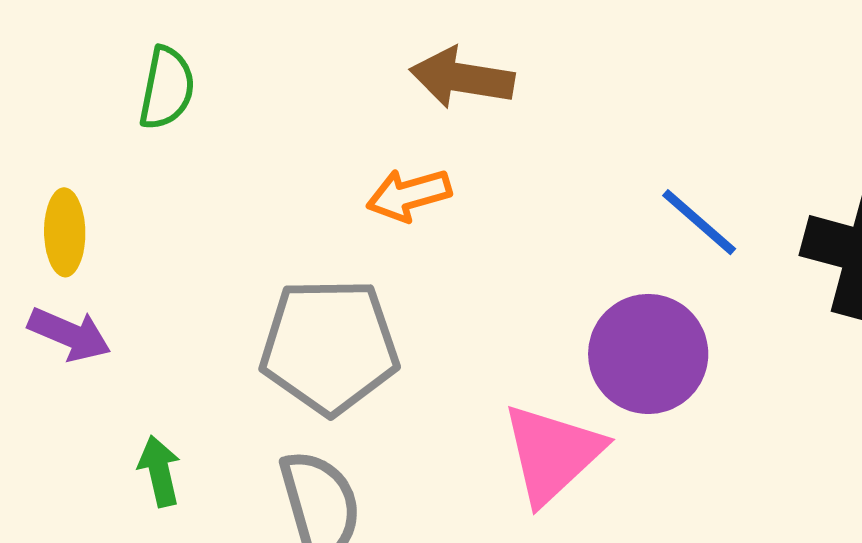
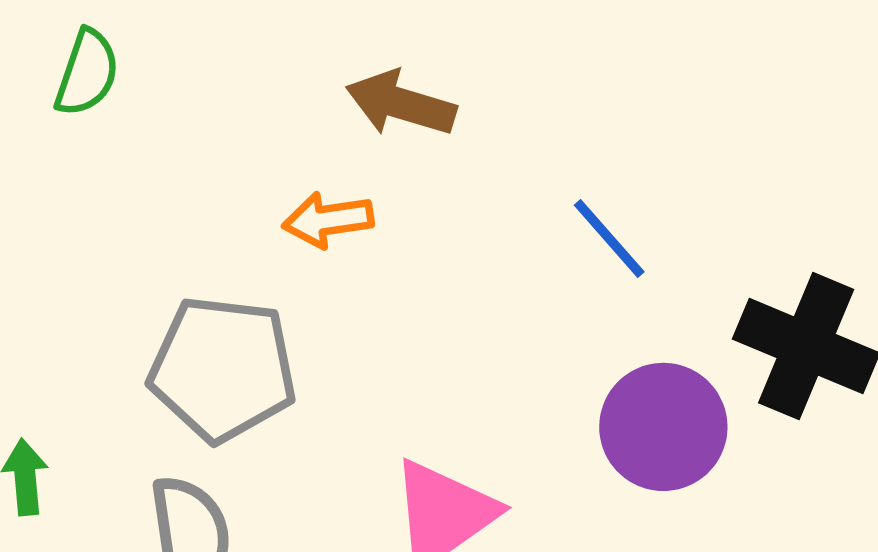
blue line: (699, 222) -> (609, 238), moved
purple circle: (648, 354) -> (663, 427), moved

